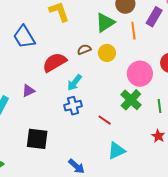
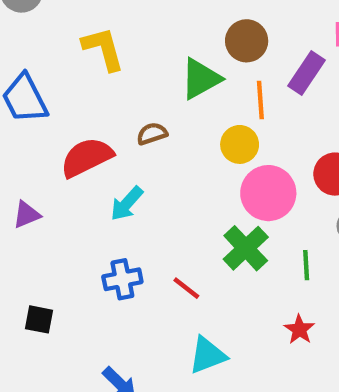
yellow circle: (107, 53) -> (240, 144), moved
blue cross: (73, 106) -> (122, 279), moved
black square: (37, 139) -> (39, 319), size x0.6

